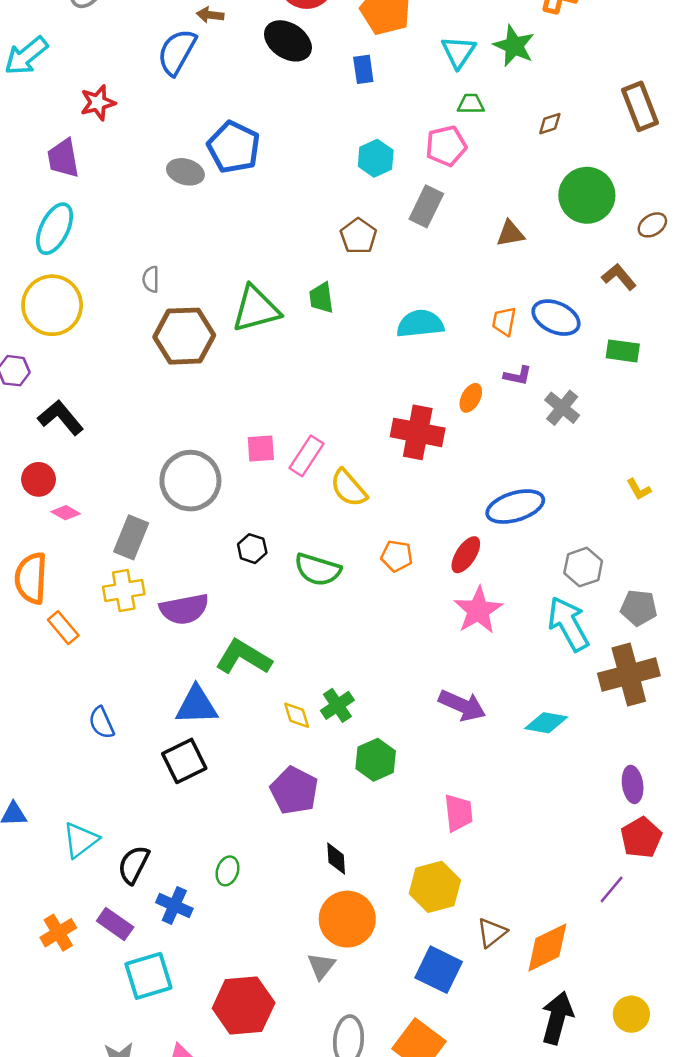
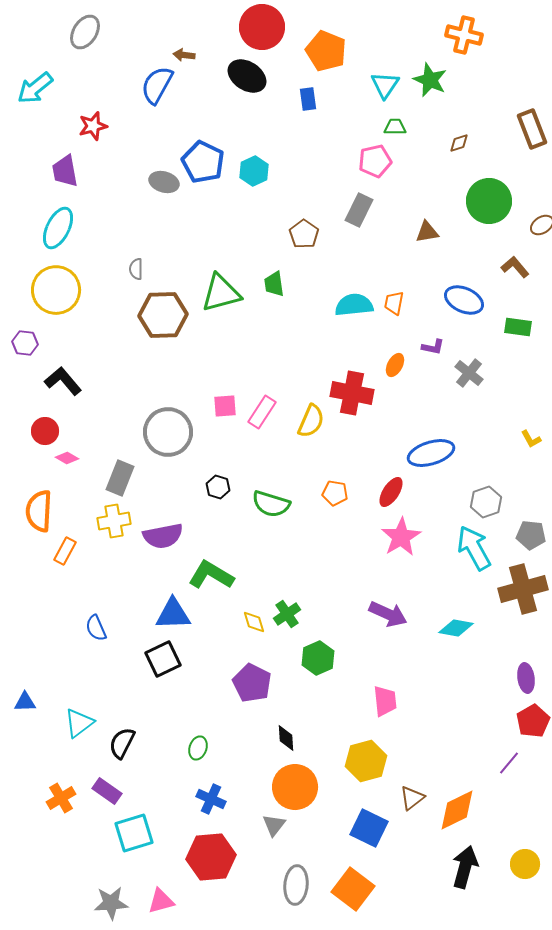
cyan hexagon: (376, 158) -> (254, 171), moved
orange trapezoid: (504, 321) -> (394, 303), moved
yellow semicircle: (348, 488) -> (311, 421), moved, turned -116
orange rectangle: (63, 628) -> (65, 551), turned 68
blue cross: (174, 905) -> (211, 799), moved

